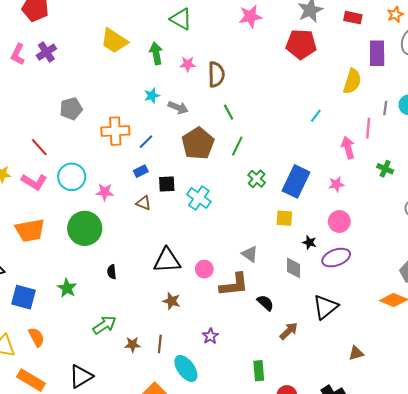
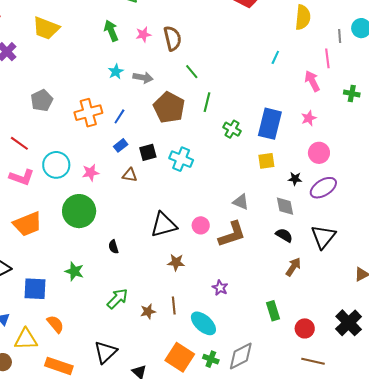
yellow trapezoid: (114, 41) -> (46, 28), moved
black semicircle: (265, 303) -> (284, 235), moved

